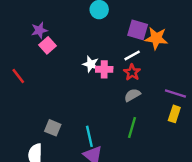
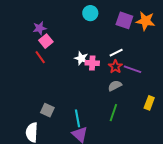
purple square: (138, 30) -> (124, 20), moved
orange star: (156, 38) -> (145, 21), moved
red line: (18, 76) -> (40, 57), moved
purple line: (175, 93) -> (132, 69), moved

